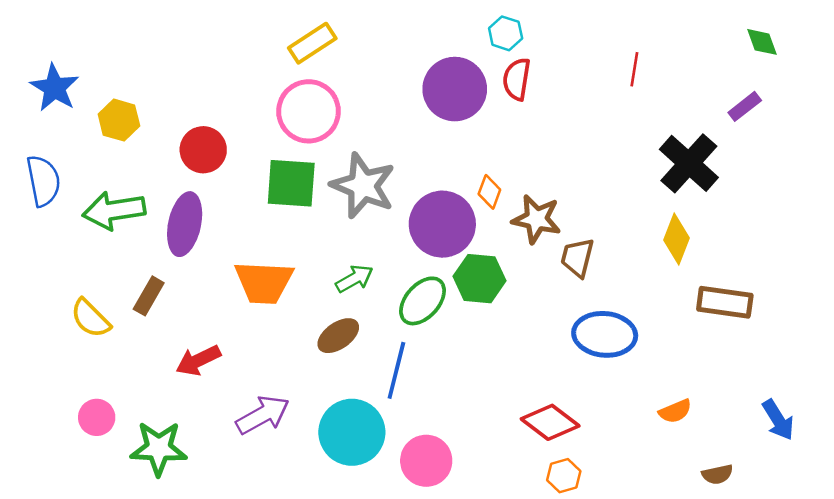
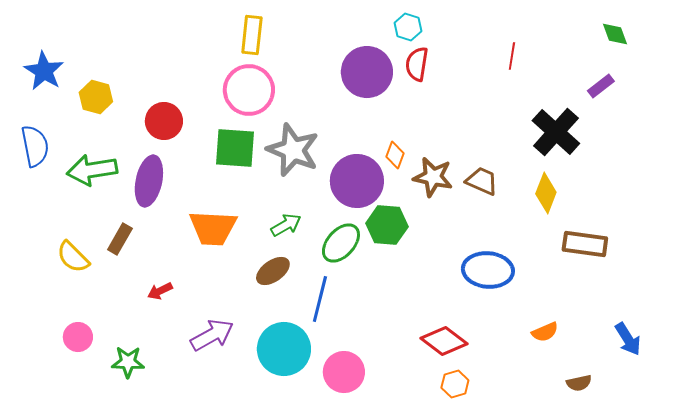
yellow rectangle: (312, 43) -> (252, 35), turned -51
brown trapezoid: (577, 258) -> (482, 181), moved, turned 100
red arrow: (198, 360) -> (160, 291), size x0.7
green star: (159, 448) -> (128, 362), size x0.7

